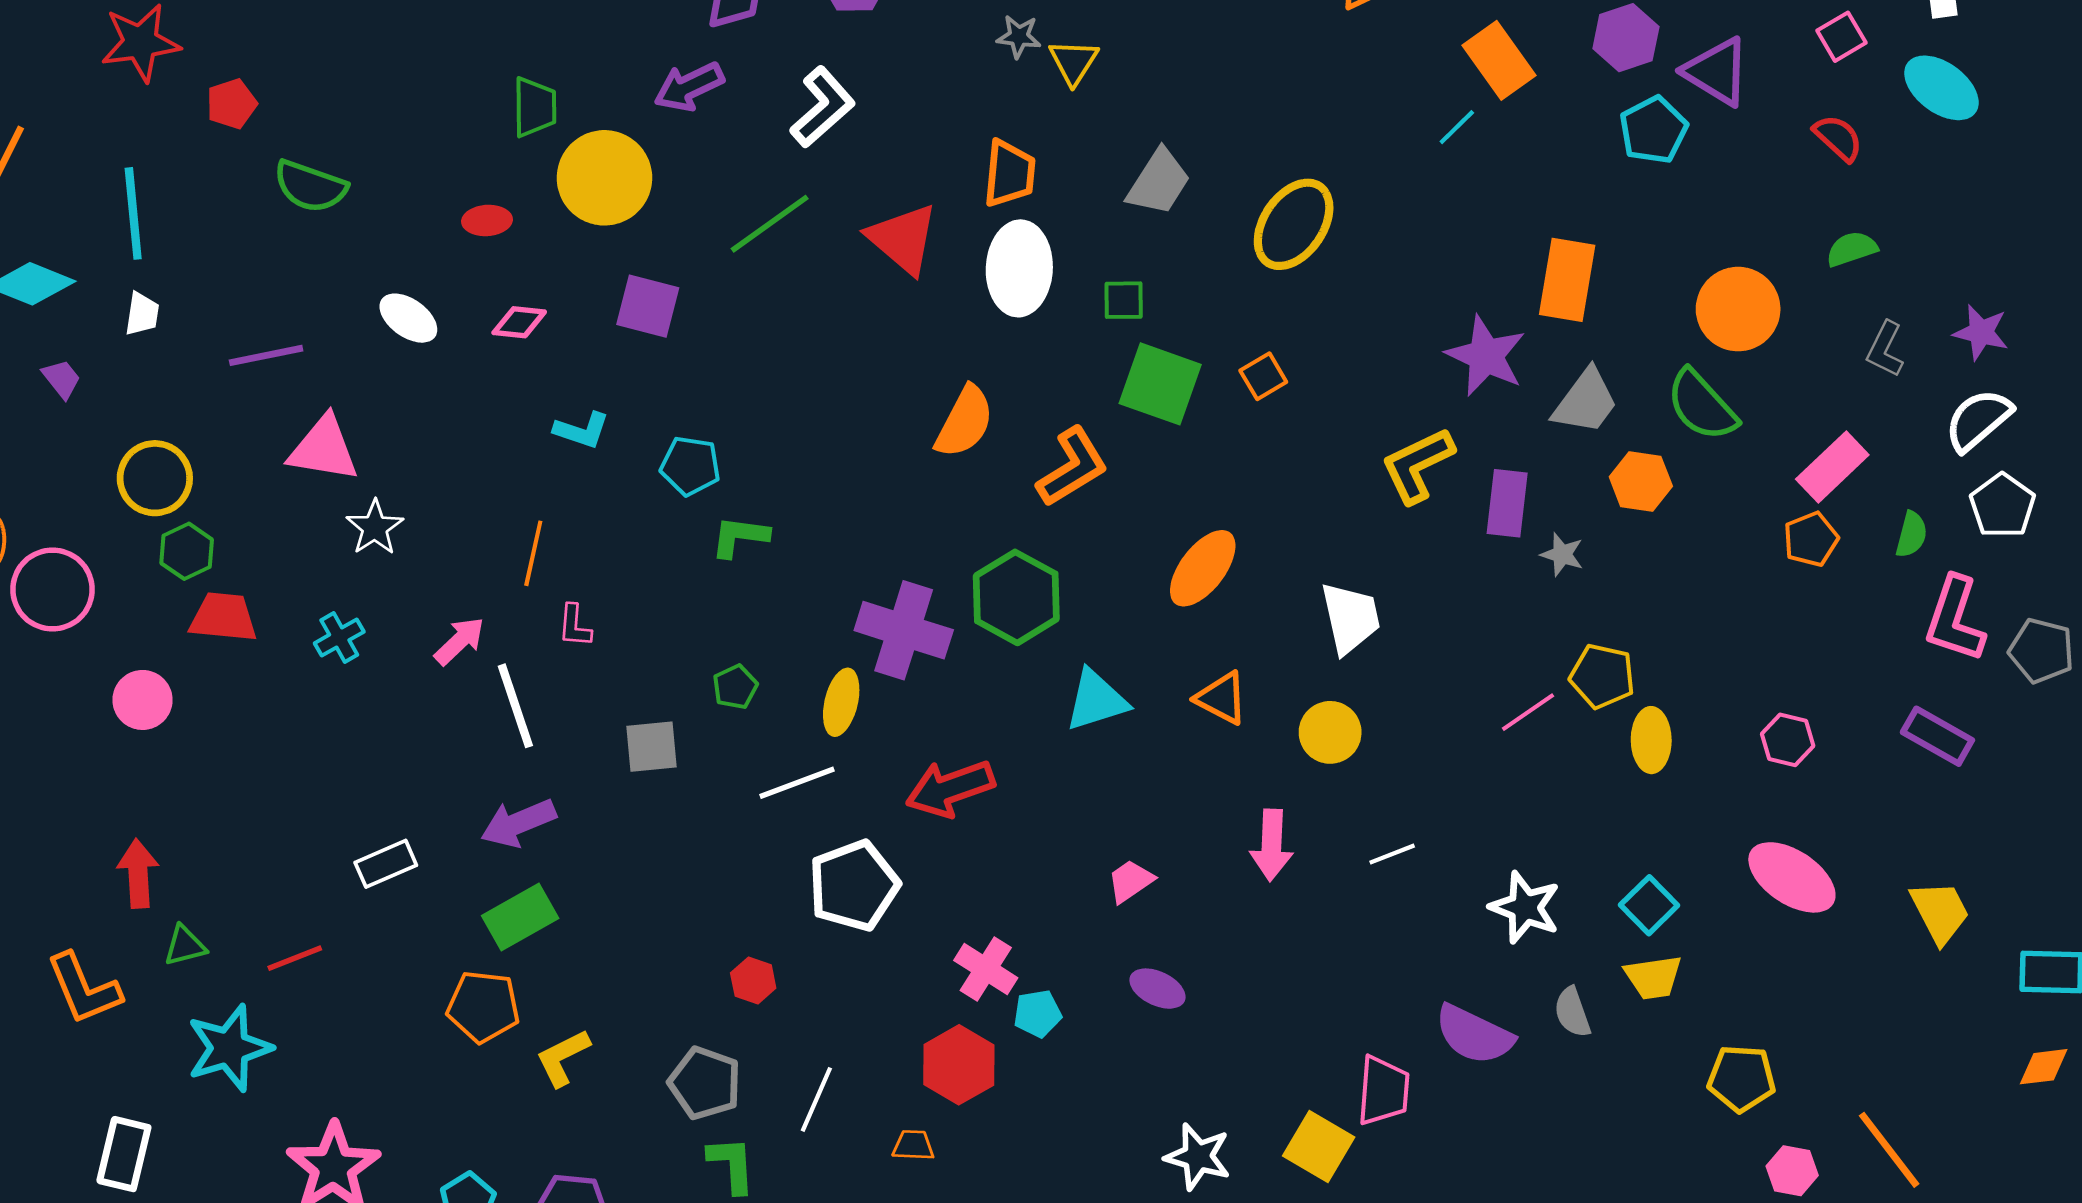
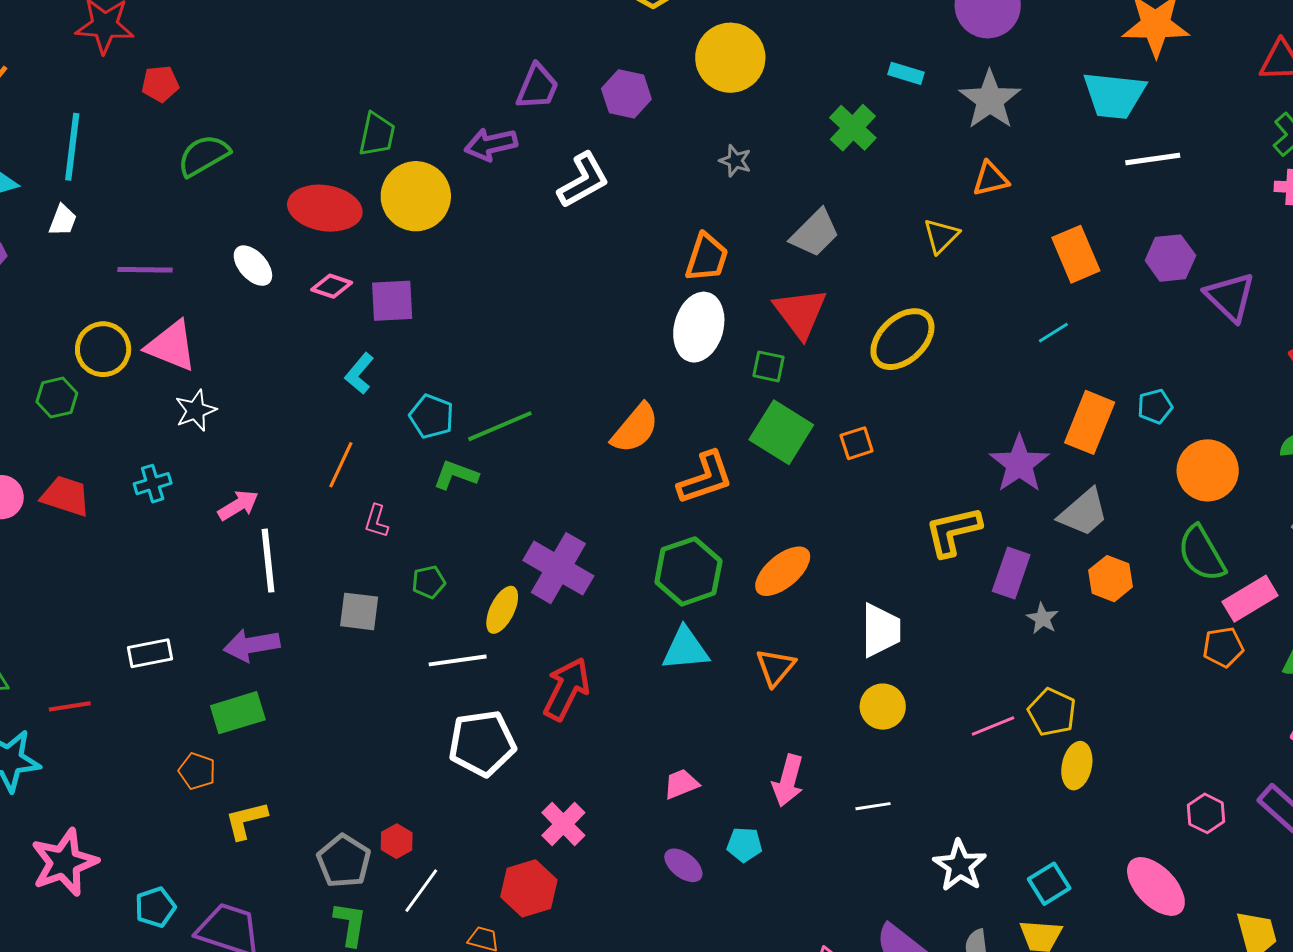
yellow triangle: (1074, 62) -> (941, 236), moved
cyan line: (1457, 127) -> (1053, 333), moved
cyan pentagon: (1653, 130) -> (1155, 406), moved, size x0.7
gray trapezoid: (1159, 182) -> (815, 233), moved
green semicircle: (310, 186) -> (204, 155), turned 118
red ellipse: (487, 220) -> (325, 208), size x2.0
green line: (770, 224) -> (500, 426), moved
red triangle: (903, 239) -> (800, 313), moved
purple square: (648, 306) -> (392, 301), moved, turned -30
green semicircle: (1702, 405) -> (1202, 554), moved
cyan L-shape: (582, 430) -> (359, 374), turned 99
yellow circle: (155, 478) -> (103, 349), moved
orange line: (533, 553) -> (341, 465), moved
green hexagon: (1016, 597) -> (688, 571), moved
red trapezoid: (223, 617) -> (66, 496), moved
pink L-shape: (575, 626) -> (376, 521), moved
orange triangle: (1222, 698) -> (776, 667), turned 30
yellow circle: (1330, 732) -> (883, 707), moved
pink hexagon: (1788, 740) -> (1206, 813), moved
red arrow: (950, 788) -> (567, 689), turned 124
red hexagon: (753, 981) -> (397, 841), moved
orange pentagon: (483, 1007) -> (197, 771), size x0.7
cyan pentagon: (1038, 1014) -> (744, 845), moved

